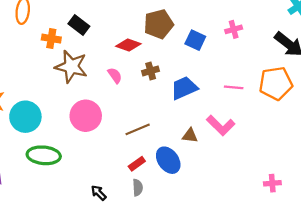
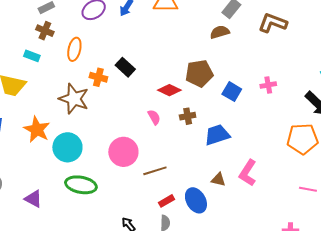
brown star: (71, 67) -> (74, 99), moved
pink line: (234, 87) -> (308, 189), moved
pink L-shape: (221, 125) -> (248, 173), turned 72
brown line: (138, 129) -> (155, 171), moved

